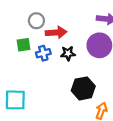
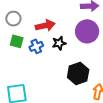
gray circle: (36, 21) -> (13, 19), moved
green square: (23, 45) -> (17, 41), turned 32

